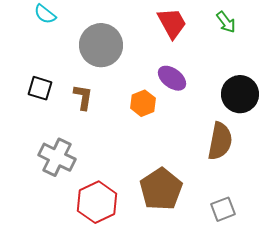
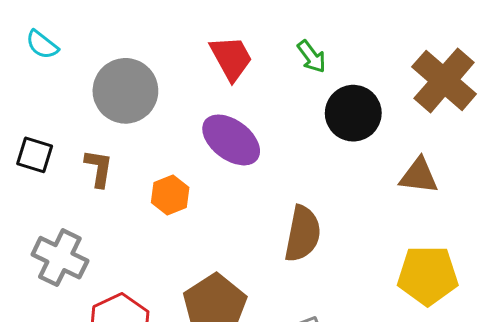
purple ellipse: (172, 78) -> (231, 140), size x1.4
black circle: (240, 94) -> (353, 113), moved
orange hexagon: (143, 103) -> (170, 195), moved

